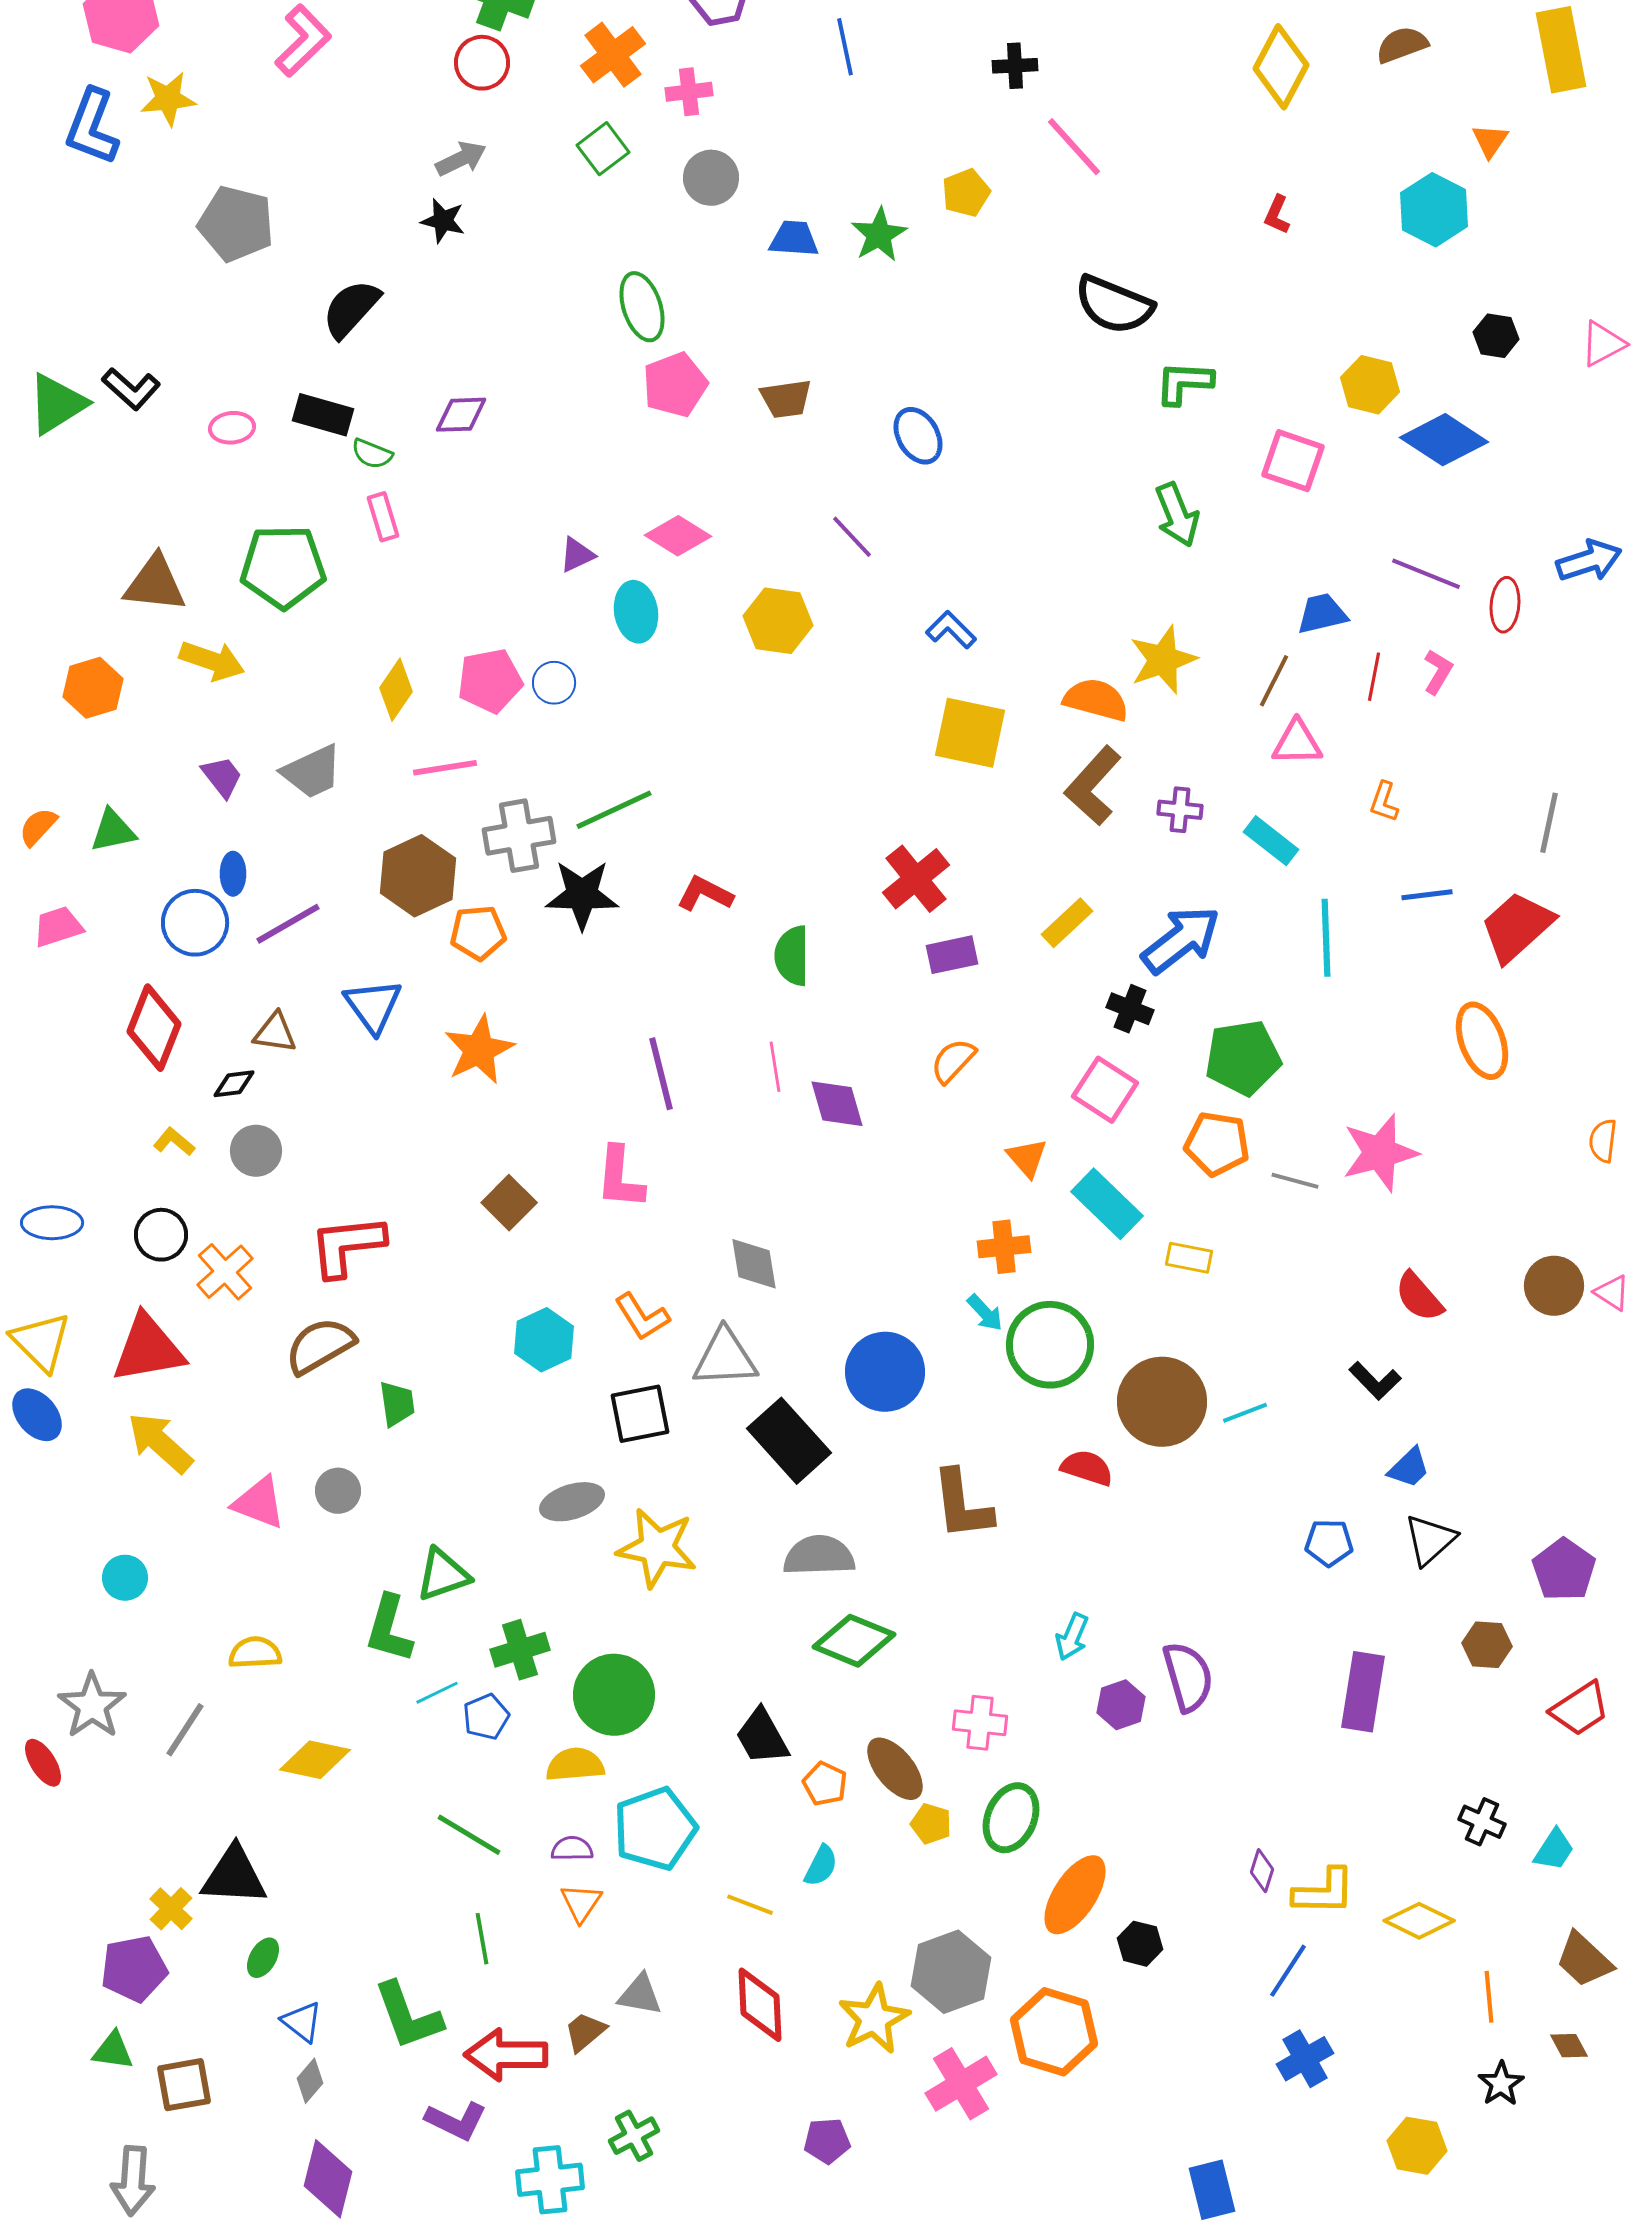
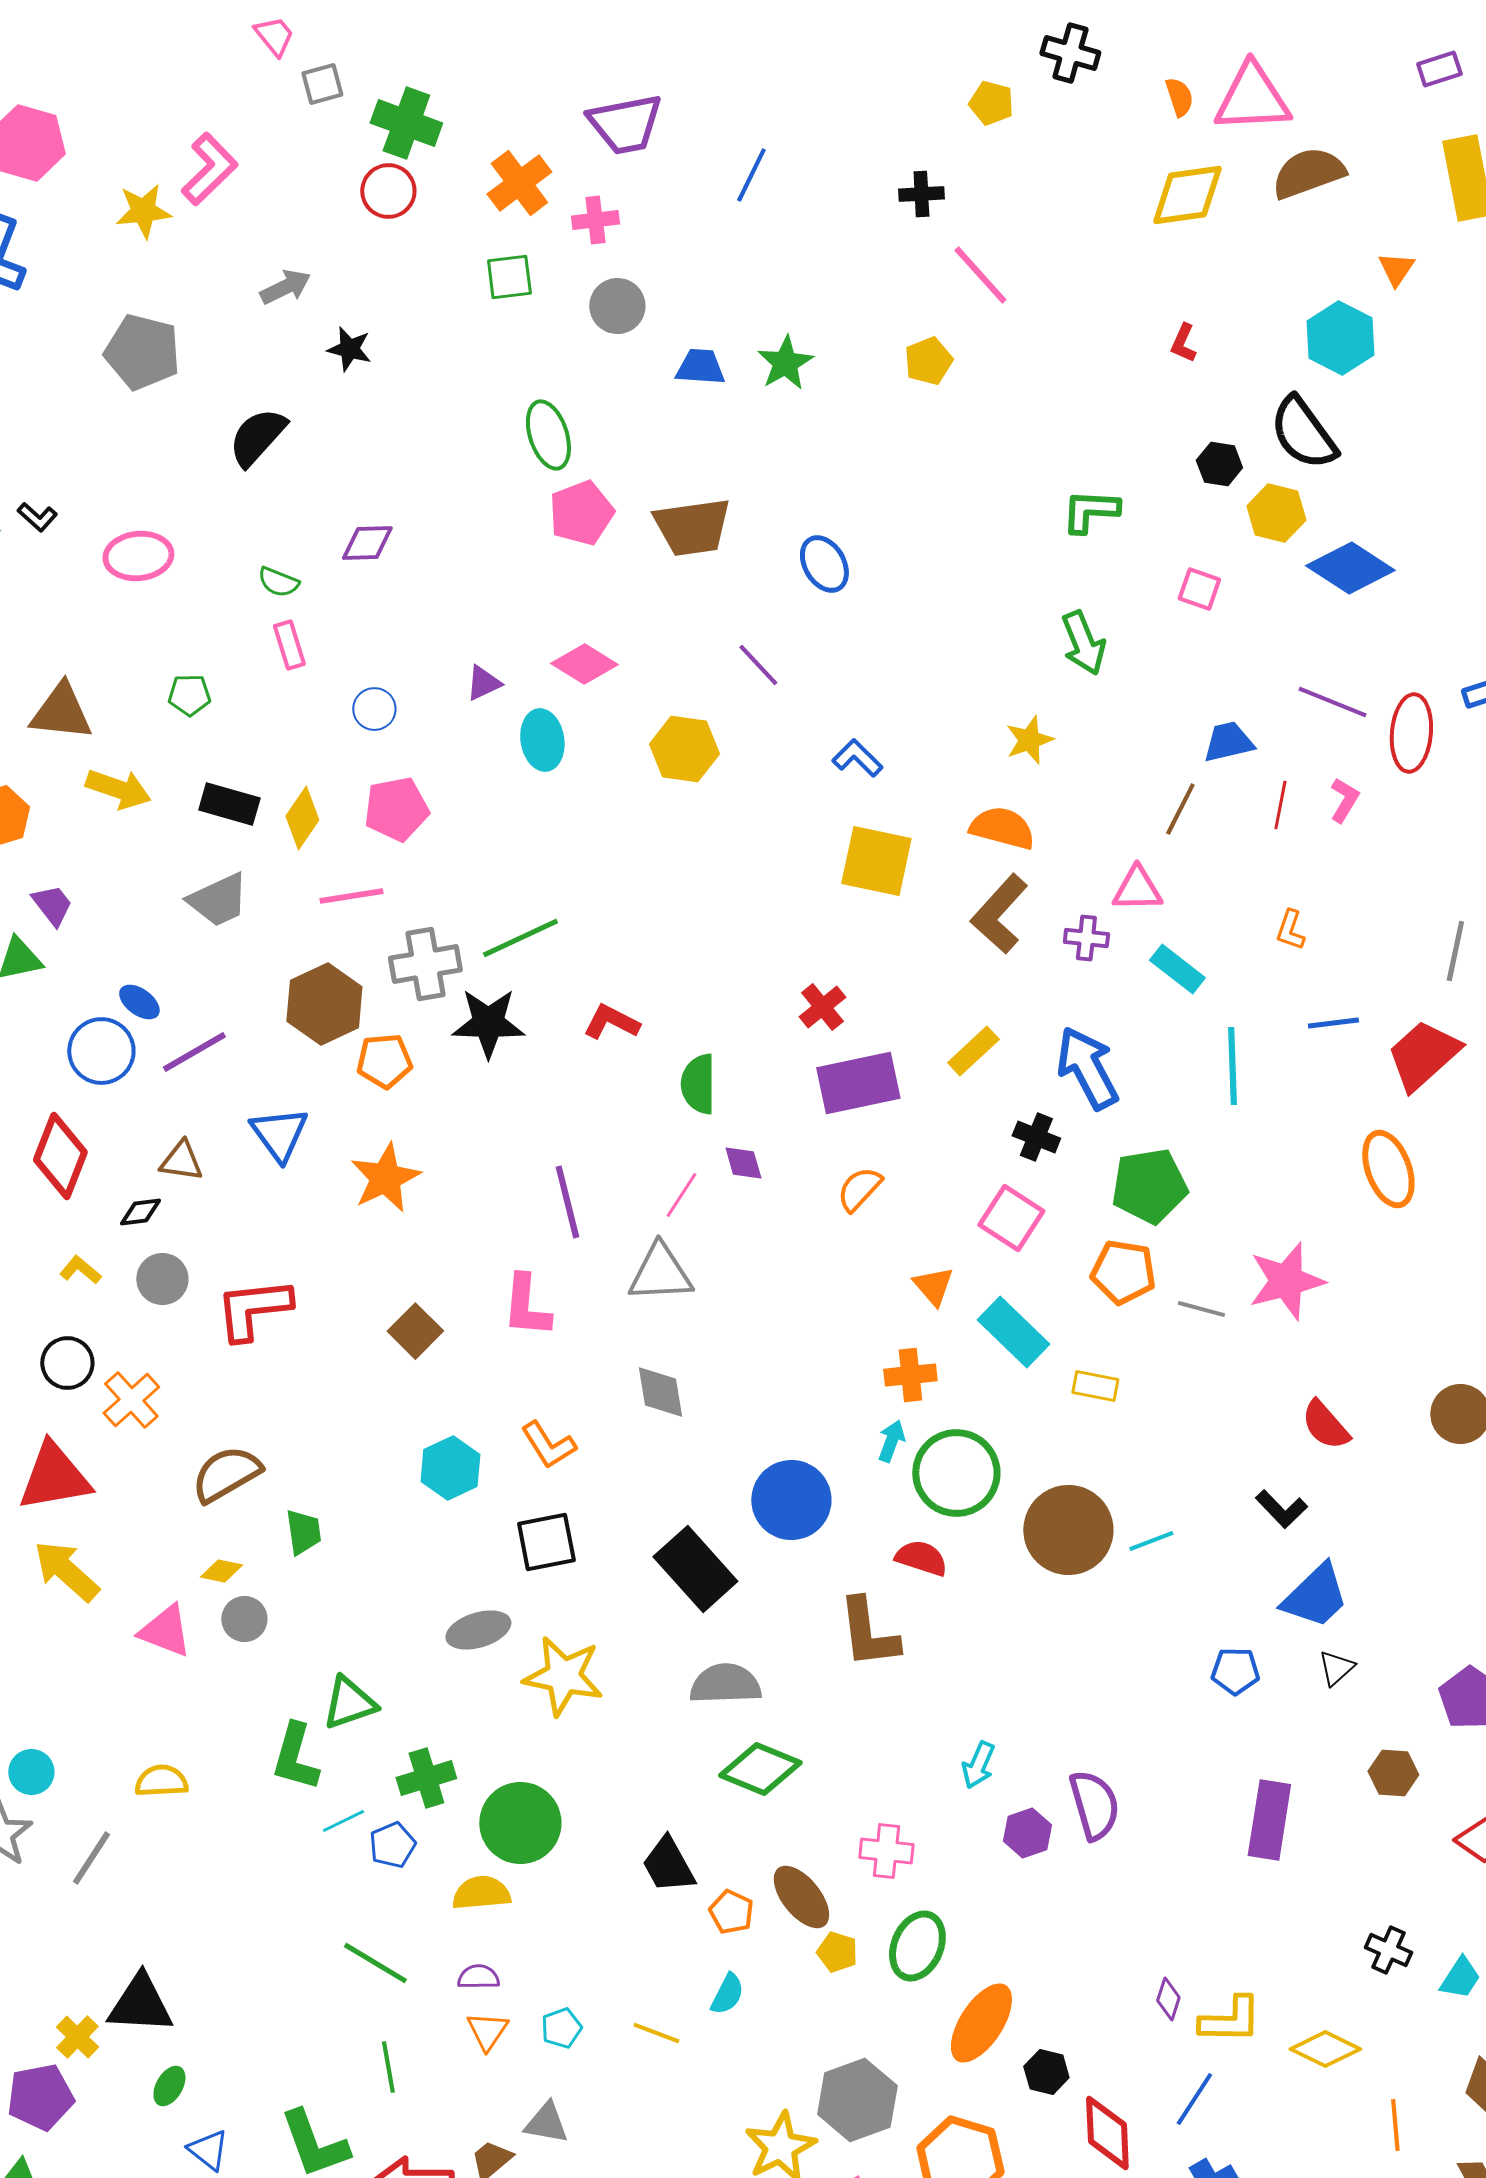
brown semicircle: (1402, 45) -> (1308, 173), size x1.4
blue line: (845, 47) -> (751, 175), turned 38
yellow diamond: (1281, 67) -> (1187, 195), turned 54
yellow star: (168, 99) -> (143, 211), moved
green square: (603, 149) -> (509, 277), turned 30
gray arrow: (461, 159) -> (285, 287), moved
yellow pentagon: (966, 193) -> (928, 361), moved
black semicircle: (1114, 305) -> (1303, 433), moved, turned 32
black hexagon: (1496, 336) -> (1219, 464), moved
black L-shape: (131, 389) -> (37, 517), size x0.7
brown trapezoid: (786, 399) -> (692, 527), size x1.5
black rectangle: (323, 415) -> (229, 804), moved
pink ellipse: (232, 428) -> (138, 556), size x1.5
pink square: (1293, 461) -> (1199, 589), size x0.7
green pentagon: (283, 567) -> (189, 695), size x0.5
red ellipse: (1505, 605) -> (1411, 733), size x1.4
yellow star: (1163, 660) -> (1029, 740), moved, size x0.7
blue circle: (554, 683) -> (374, 709), moved
pink triangle: (1297, 743) -> (1137, 889), moved
purple trapezoid: (222, 777) -> (52, 905), moved
blue ellipse: (233, 874) -> (139, 1002), turned -54
red cross: (916, 879) -> (822, 1007), size x0.7
blue arrow: (1181, 940) -> (1087, 1068), turned -80
purple rectangle: (952, 955) -> (858, 1083), size x1.6
pink line: (775, 1067) -> (681, 1195), turned 42
purple diamond: (837, 1104) -> (743, 1163), moved, size x0.7
red L-shape: (347, 1246) -> (253, 1309), moved
cyan arrow: (985, 1313) -> (891, 1441), turned -117
gray triangle: (725, 1358) -> (660, 1273), moved
red semicircle: (1087, 1468) -> (921, 1558), moved
blue trapezoid: (1409, 1468) -> (1315, 1596), size x1.6
black triangle: (1430, 1540) -> (1336, 1668), size x0.7
cyan circle: (125, 1578) -> (31, 1772), moved
yellow diamond: (315, 1760) -> (221, 1571), moved, size x0.6
cyan pentagon: (655, 1829) -> (561, 2028), moved, size x0.5
red diamond: (760, 2005) -> (1107, 2133), moved

